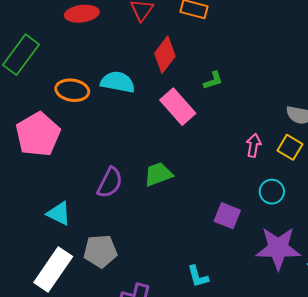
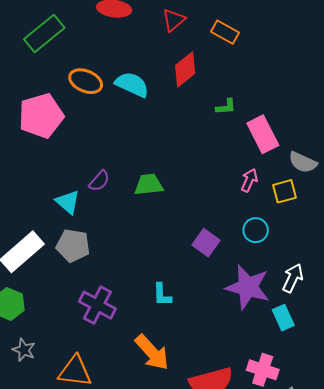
pink rectangle: (178, 107) -> (263, 134), moved
yellow square: (290, 147) -> (284, 191), turned 30
purple semicircle: (110, 183) -> (99, 181), size x0.7
cyan triangle: (59, 213) -> (68, 202), moved

